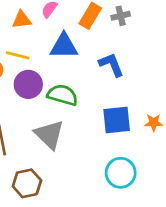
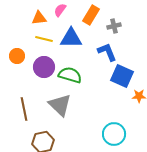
gray cross: (121, 16) -> (114, 26), moved
yellow line: (18, 55) -> (44, 39), moved
blue square: (117, 120) -> (122, 76), moved, turned 30

